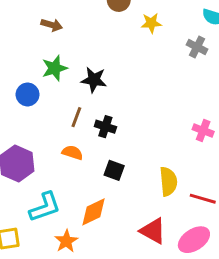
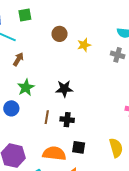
brown arrow: (52, 25) -> (18, 59), turned -64
black star: (94, 80) -> (64, 89), moved
orange semicircle: (72, 153) -> (54, 153), moved, size x1.6

